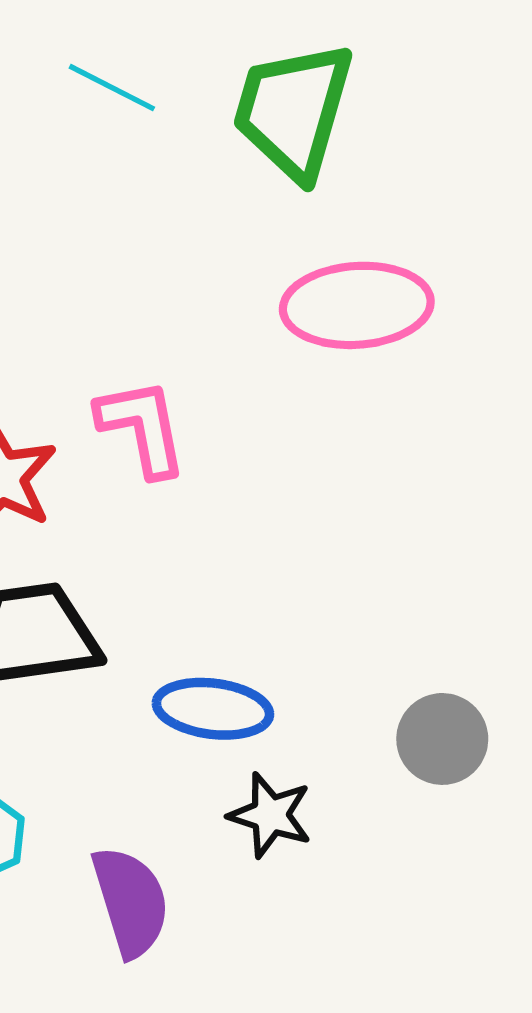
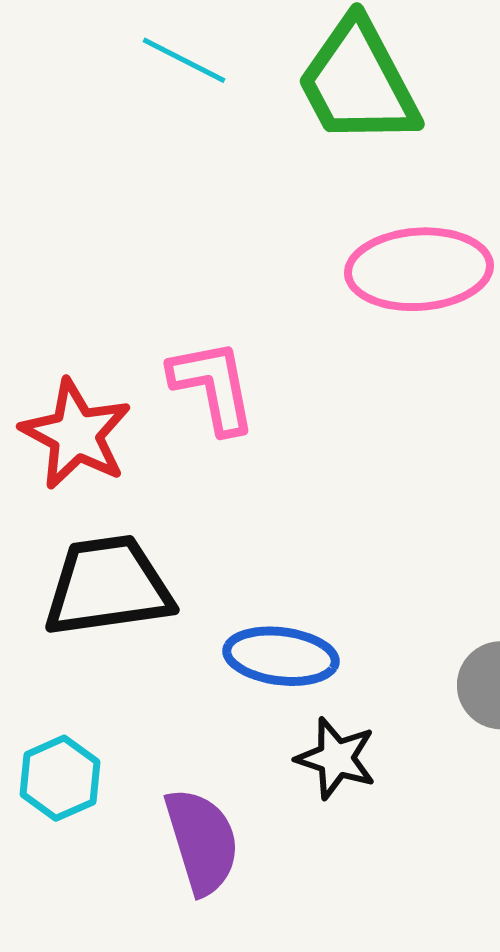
green trapezoid: (293, 110) -> (358, 82), turned -44

